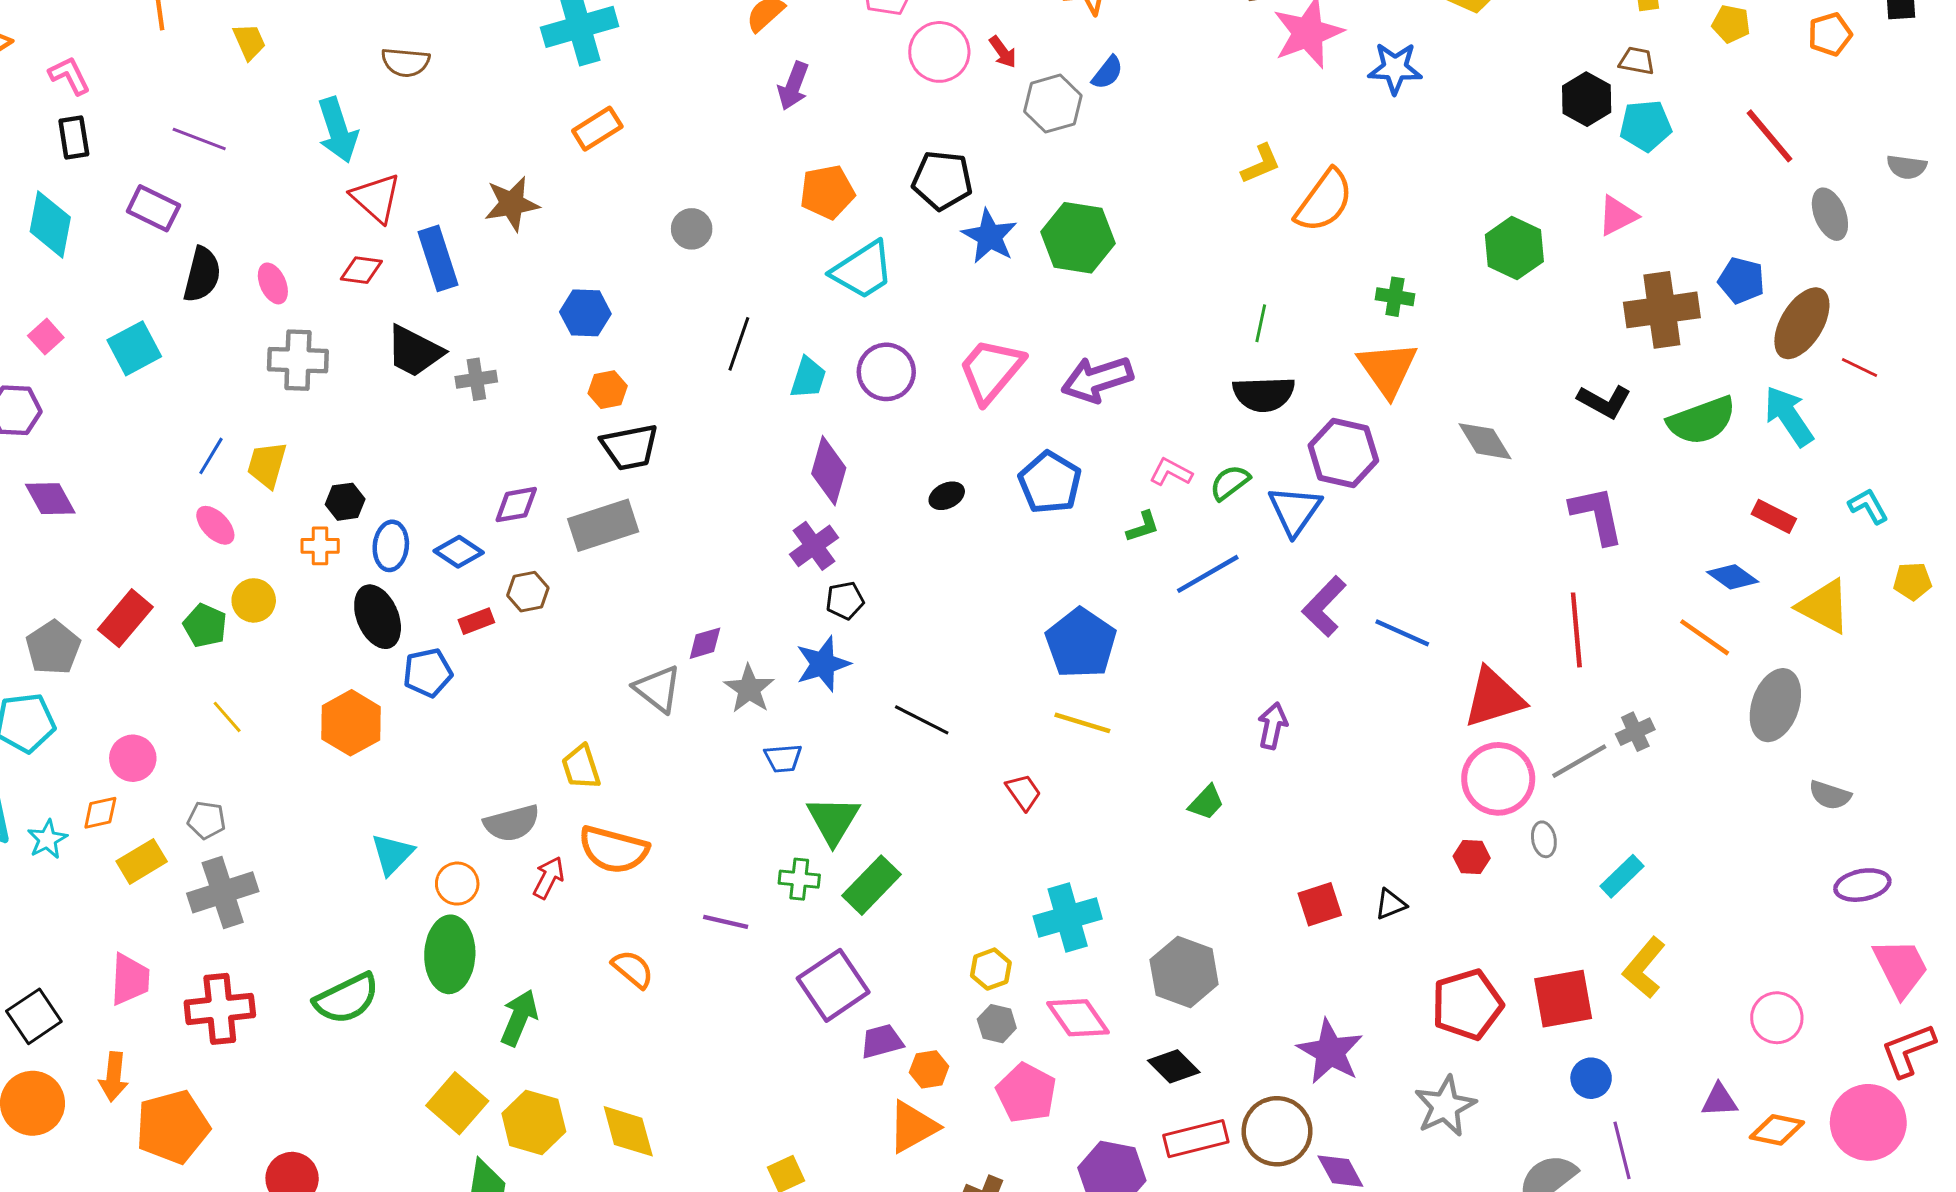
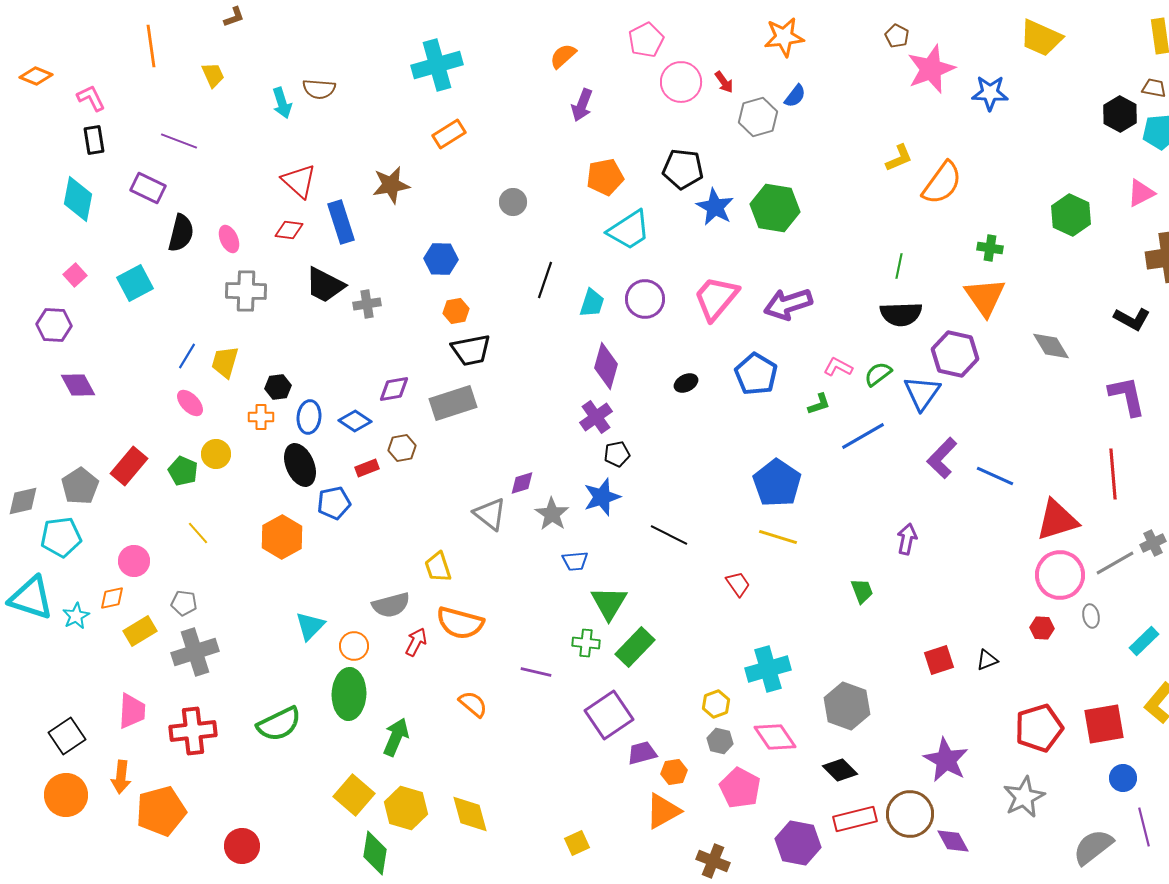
cyan arrow: (338, 130) -> (282, 103), moved, size x0.7
green trapezoid: (1206, 802) -> (862, 591), turned -64

